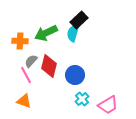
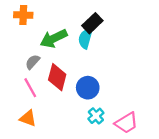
orange cross: (20, 41) -> (23, 15), moved
gray semicircle: (31, 61) -> (33, 62), moved

